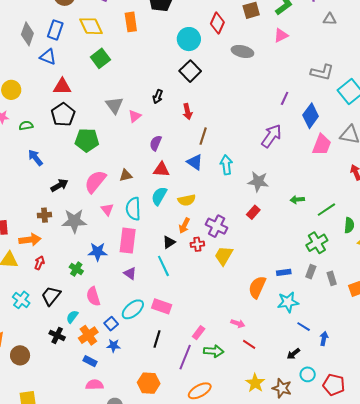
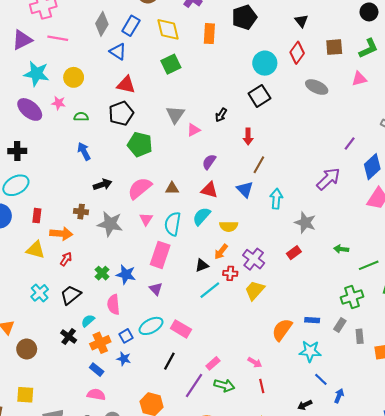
blue star: (98, 252) -> (126, 274), moved
cyan line: (163, 266) -> (210, 290), moved, turned 65
red line: (249, 344) -> (262, 386), turned 32

